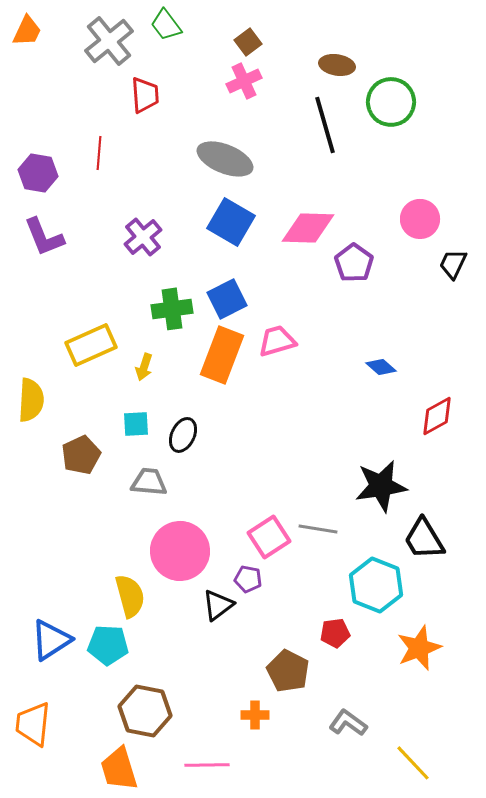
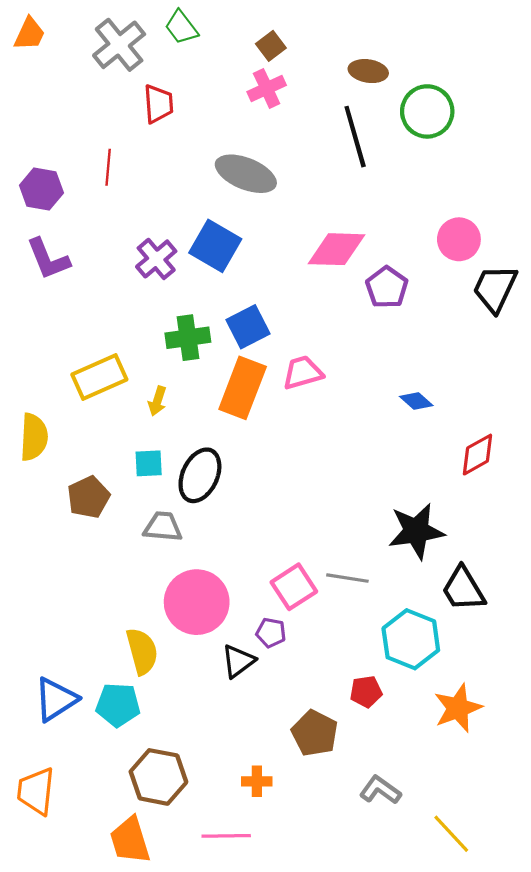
blue square: (231, 222) -> (215, 246), moved
black trapezoid: (453, 264) -> (495, 288), size x1.5
black ellipse: (183, 435) -> (200, 475), size x1.4
orange cross: (255, 715) -> (257, 781), moved

